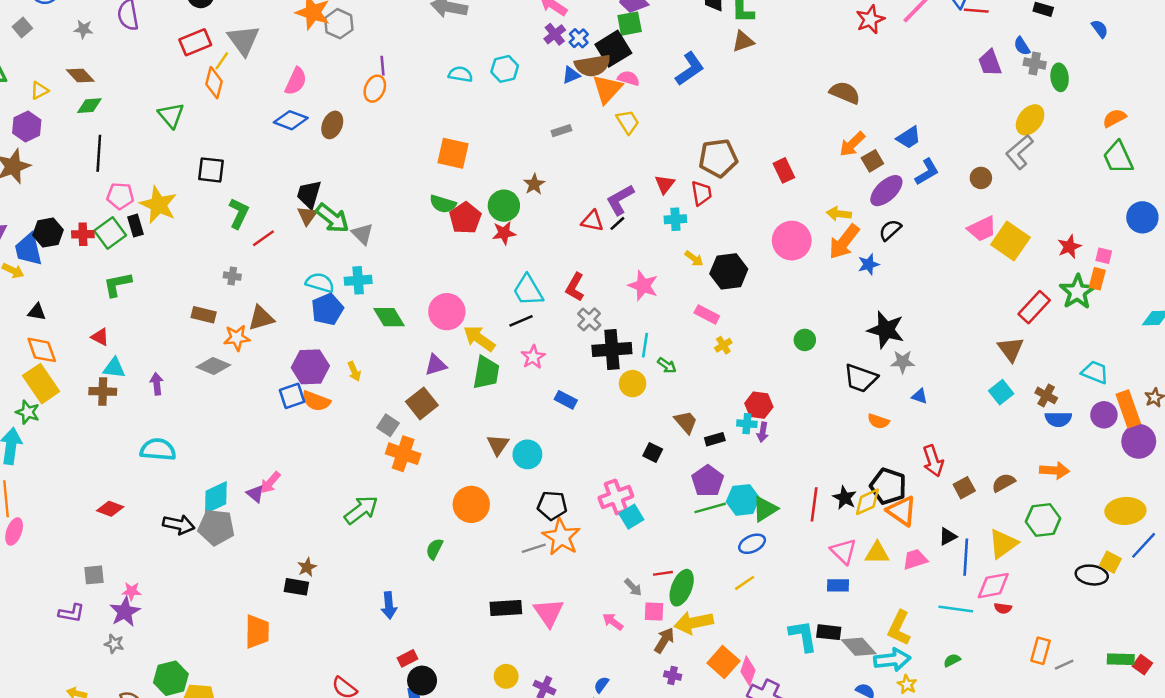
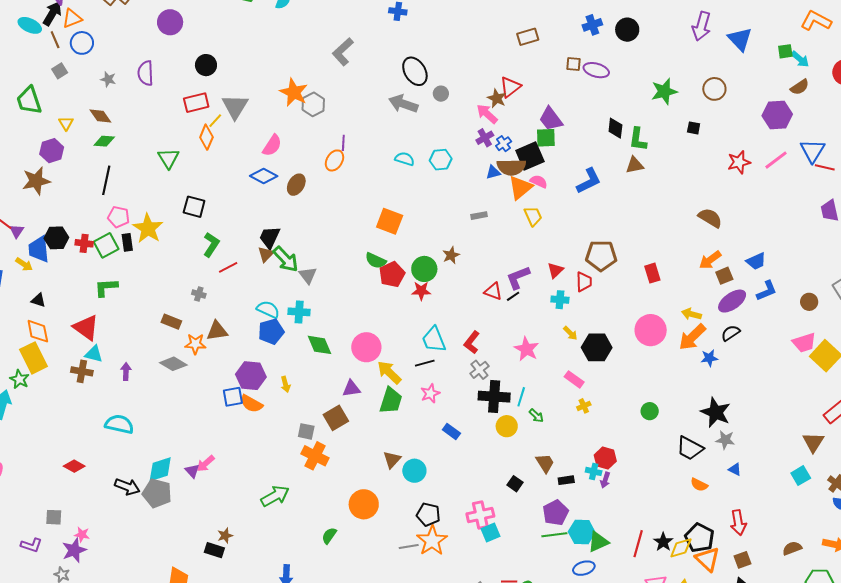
yellow triangle: (39, 90) -> (66, 123), turned -42
red triangle: (100, 337) -> (86, 328), size x1.8
gray square: (388, 425) -> (306, 431), turned -30
brown square: (964, 488) -> (742, 560), moved

